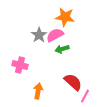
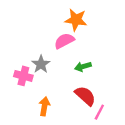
gray star: (39, 35) -> (41, 64), moved
green arrow: (62, 49) -> (83, 67), moved

